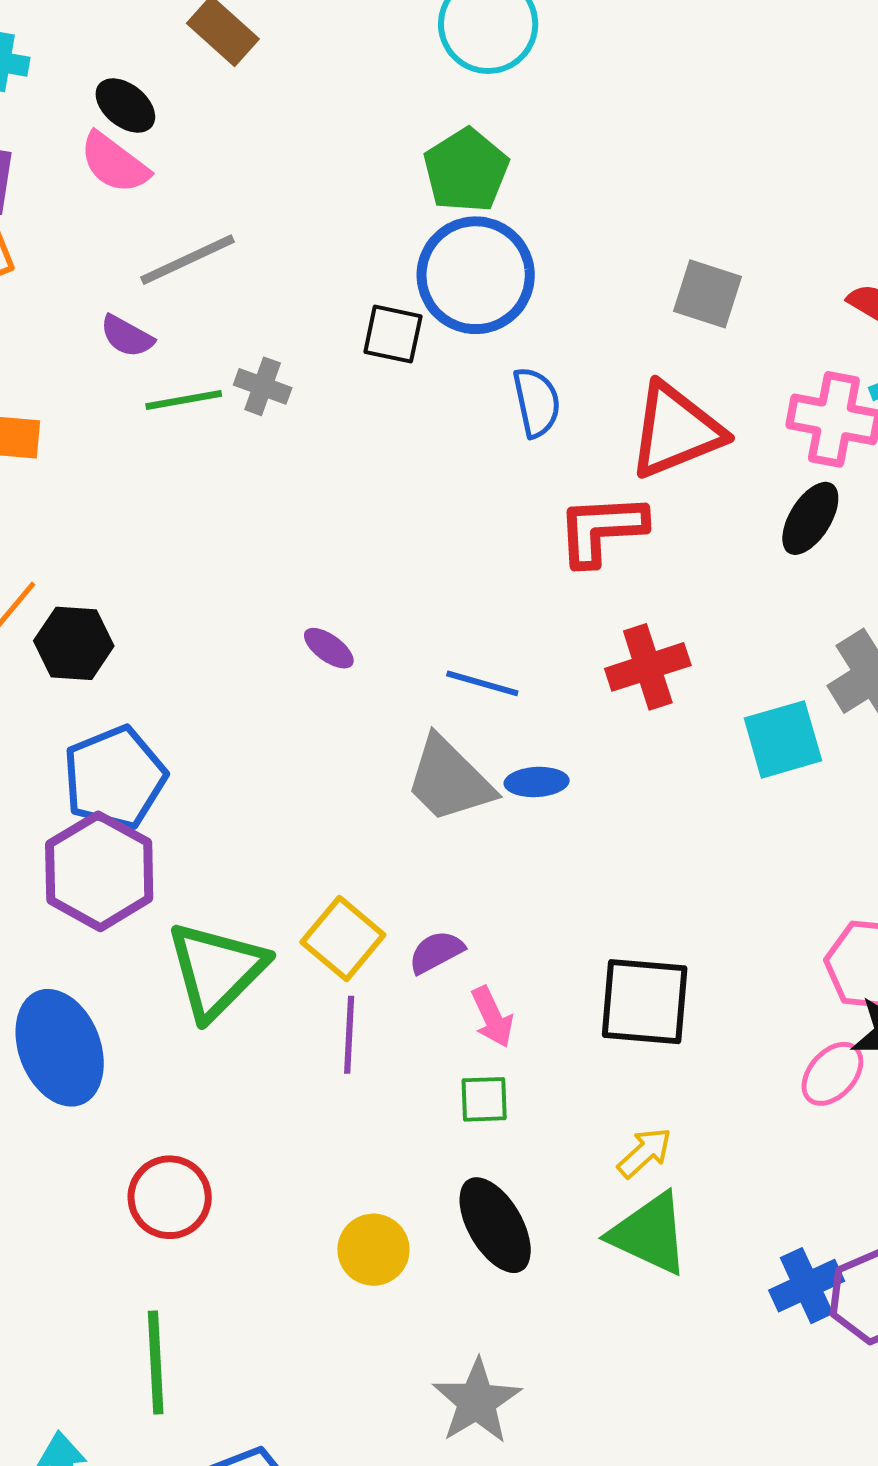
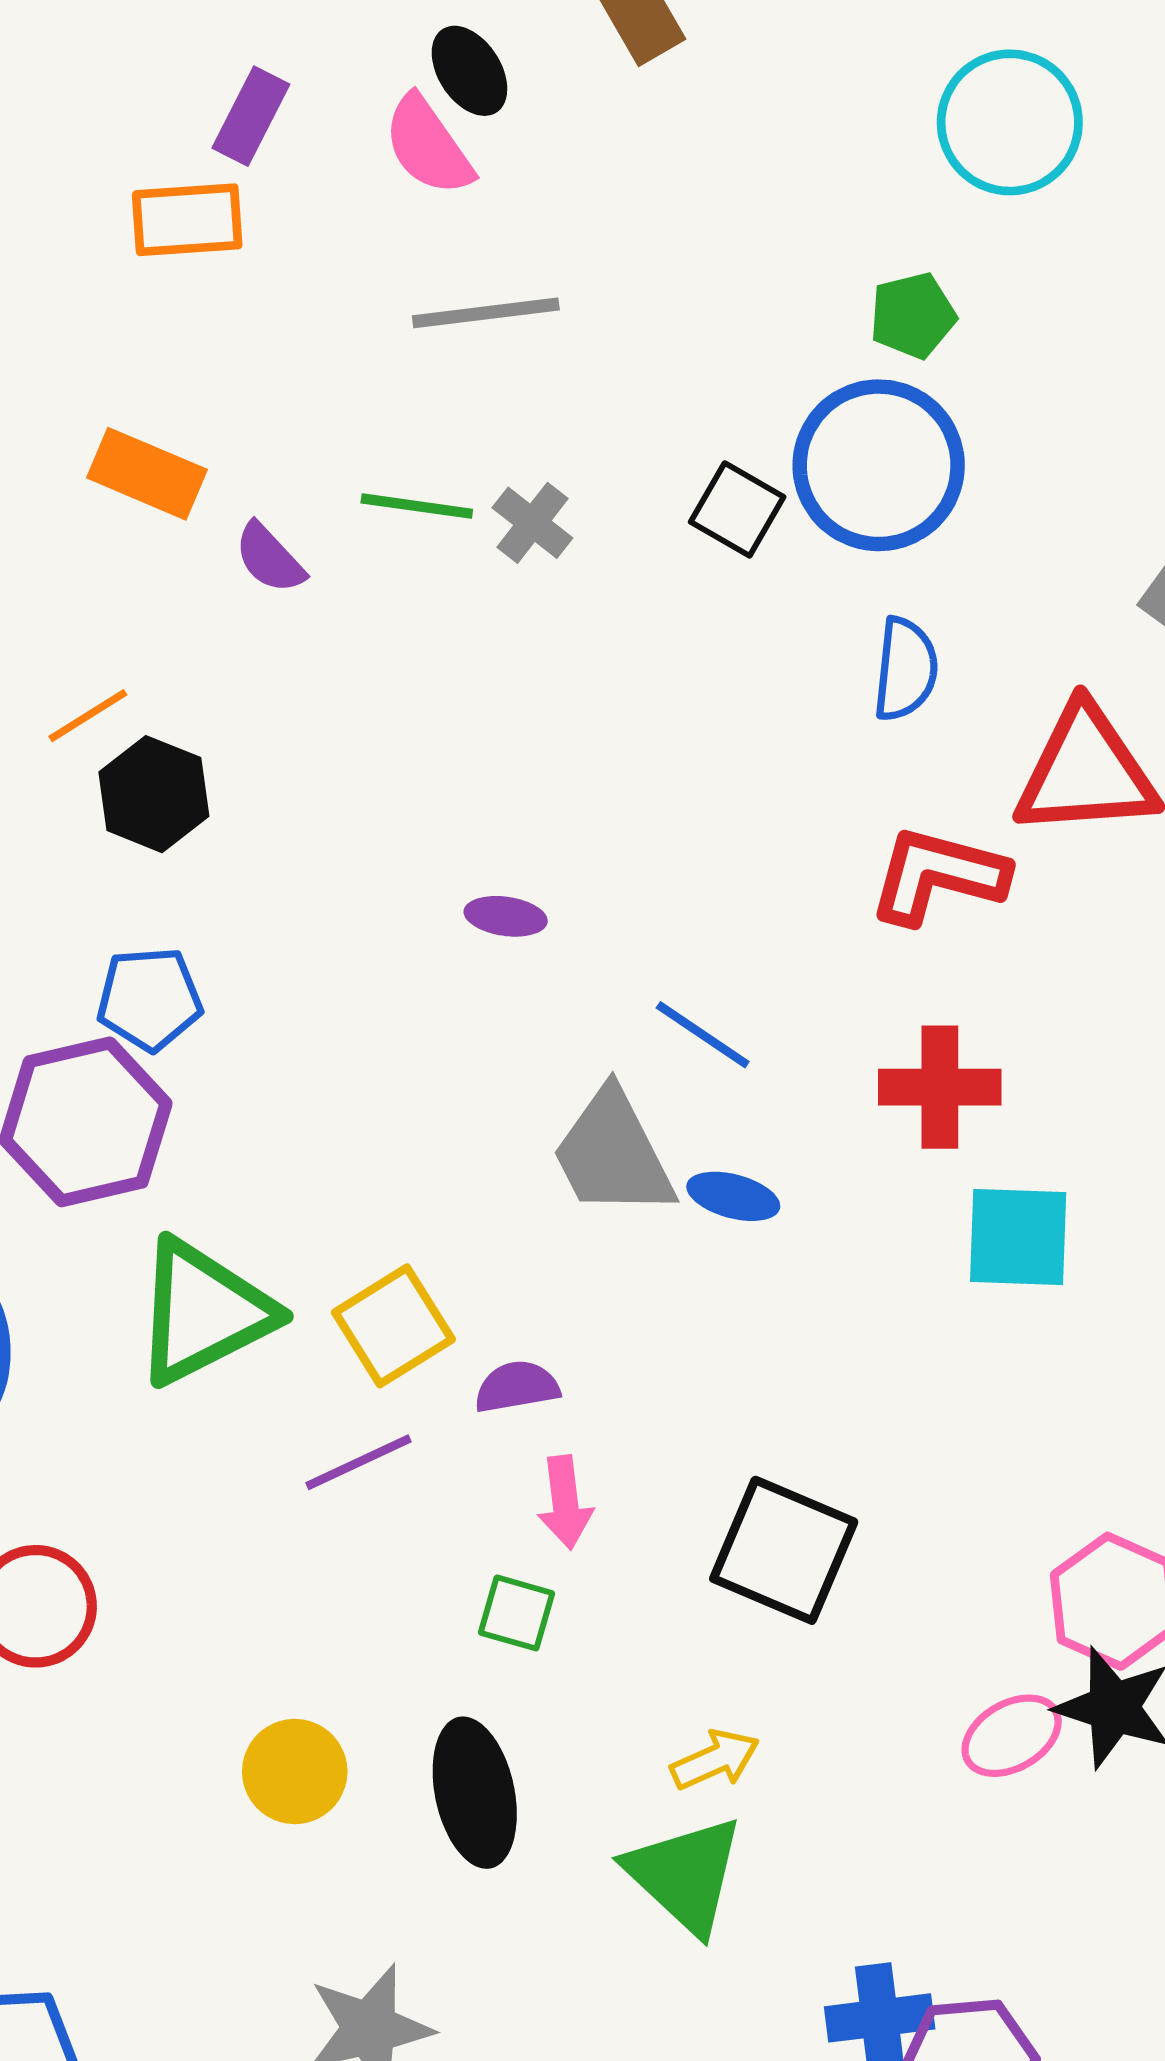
green pentagon: (466, 170) -> (913, 315), size x0.7
purple semicircle: (127, 336) -> (270, 558), moved
purple ellipse: (329, 648) -> (506, 916), turned -46
cyan square: (783, 739) -> (1018, 1237), moved
blue pentagon: (115, 778) -> (149, 999), size x0.7
purple line: (349, 1035) -> (359, 1462), turned 44

